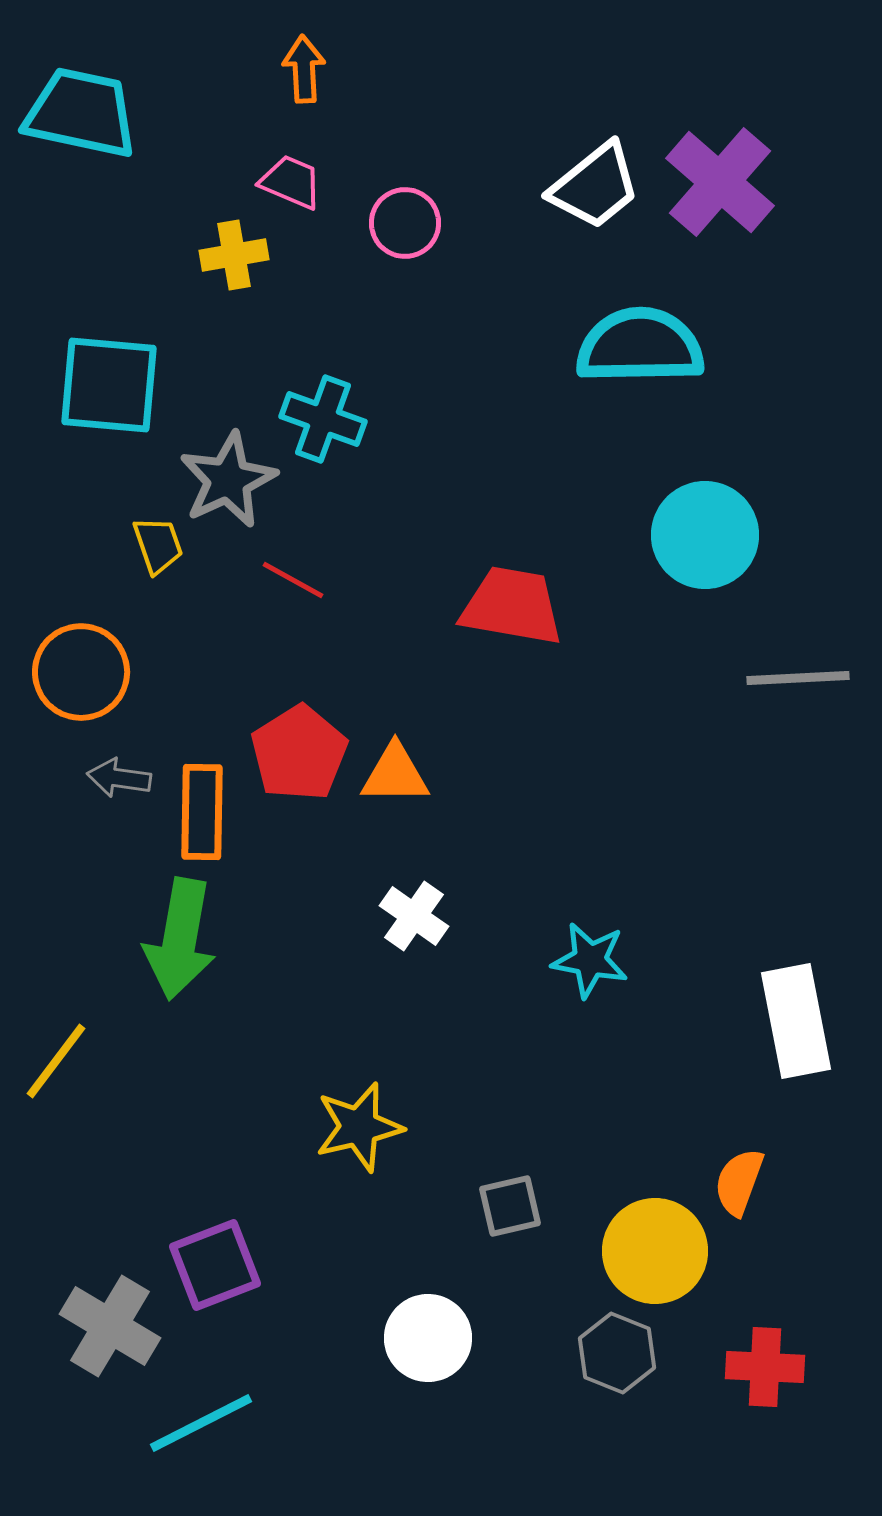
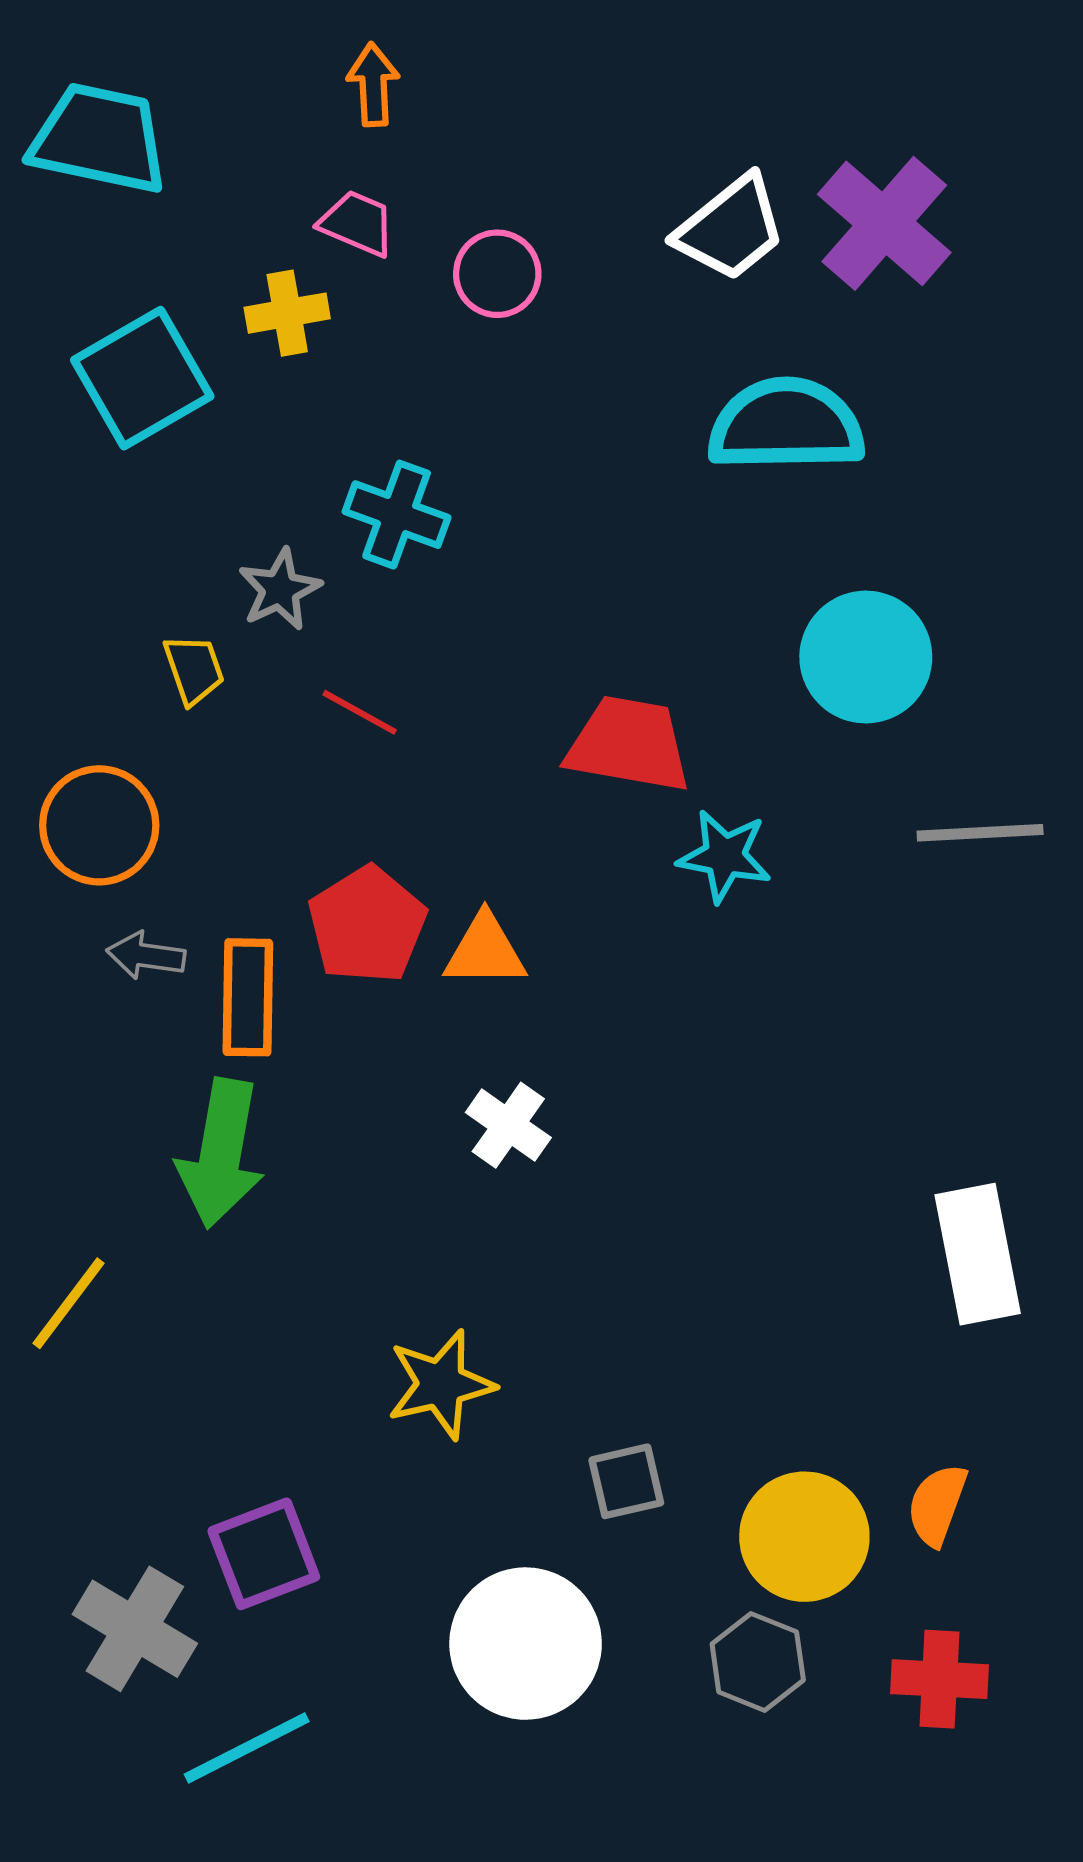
cyan square: (109, 385) -> (142, 378), moved, turned -35
gray star: (228, 480) -> (280, 589), size x0.7
cyan star: (590, 960) -> (725, 856), moved
orange semicircle: (739, 1182) -> (937, 1505), moved
white circle: (428, 1338) -> (526, 1644), size x1.4

